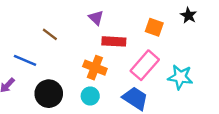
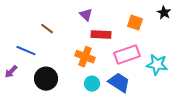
pink rectangle: (145, 65) -> (127, 55), turned 30
cyan circle: (90, 96) -> (92, 84), moved

